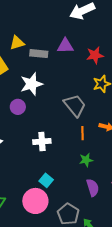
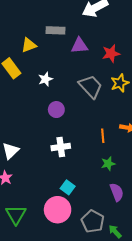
gray rectangle: (39, 54) -> (56, 30), moved
white star: (31, 84) -> (45, 79), moved, size x0.6
gray trapezoid: (75, 105) -> (91, 86), moved
purple circle: (18, 107) -> (56, 110), moved

